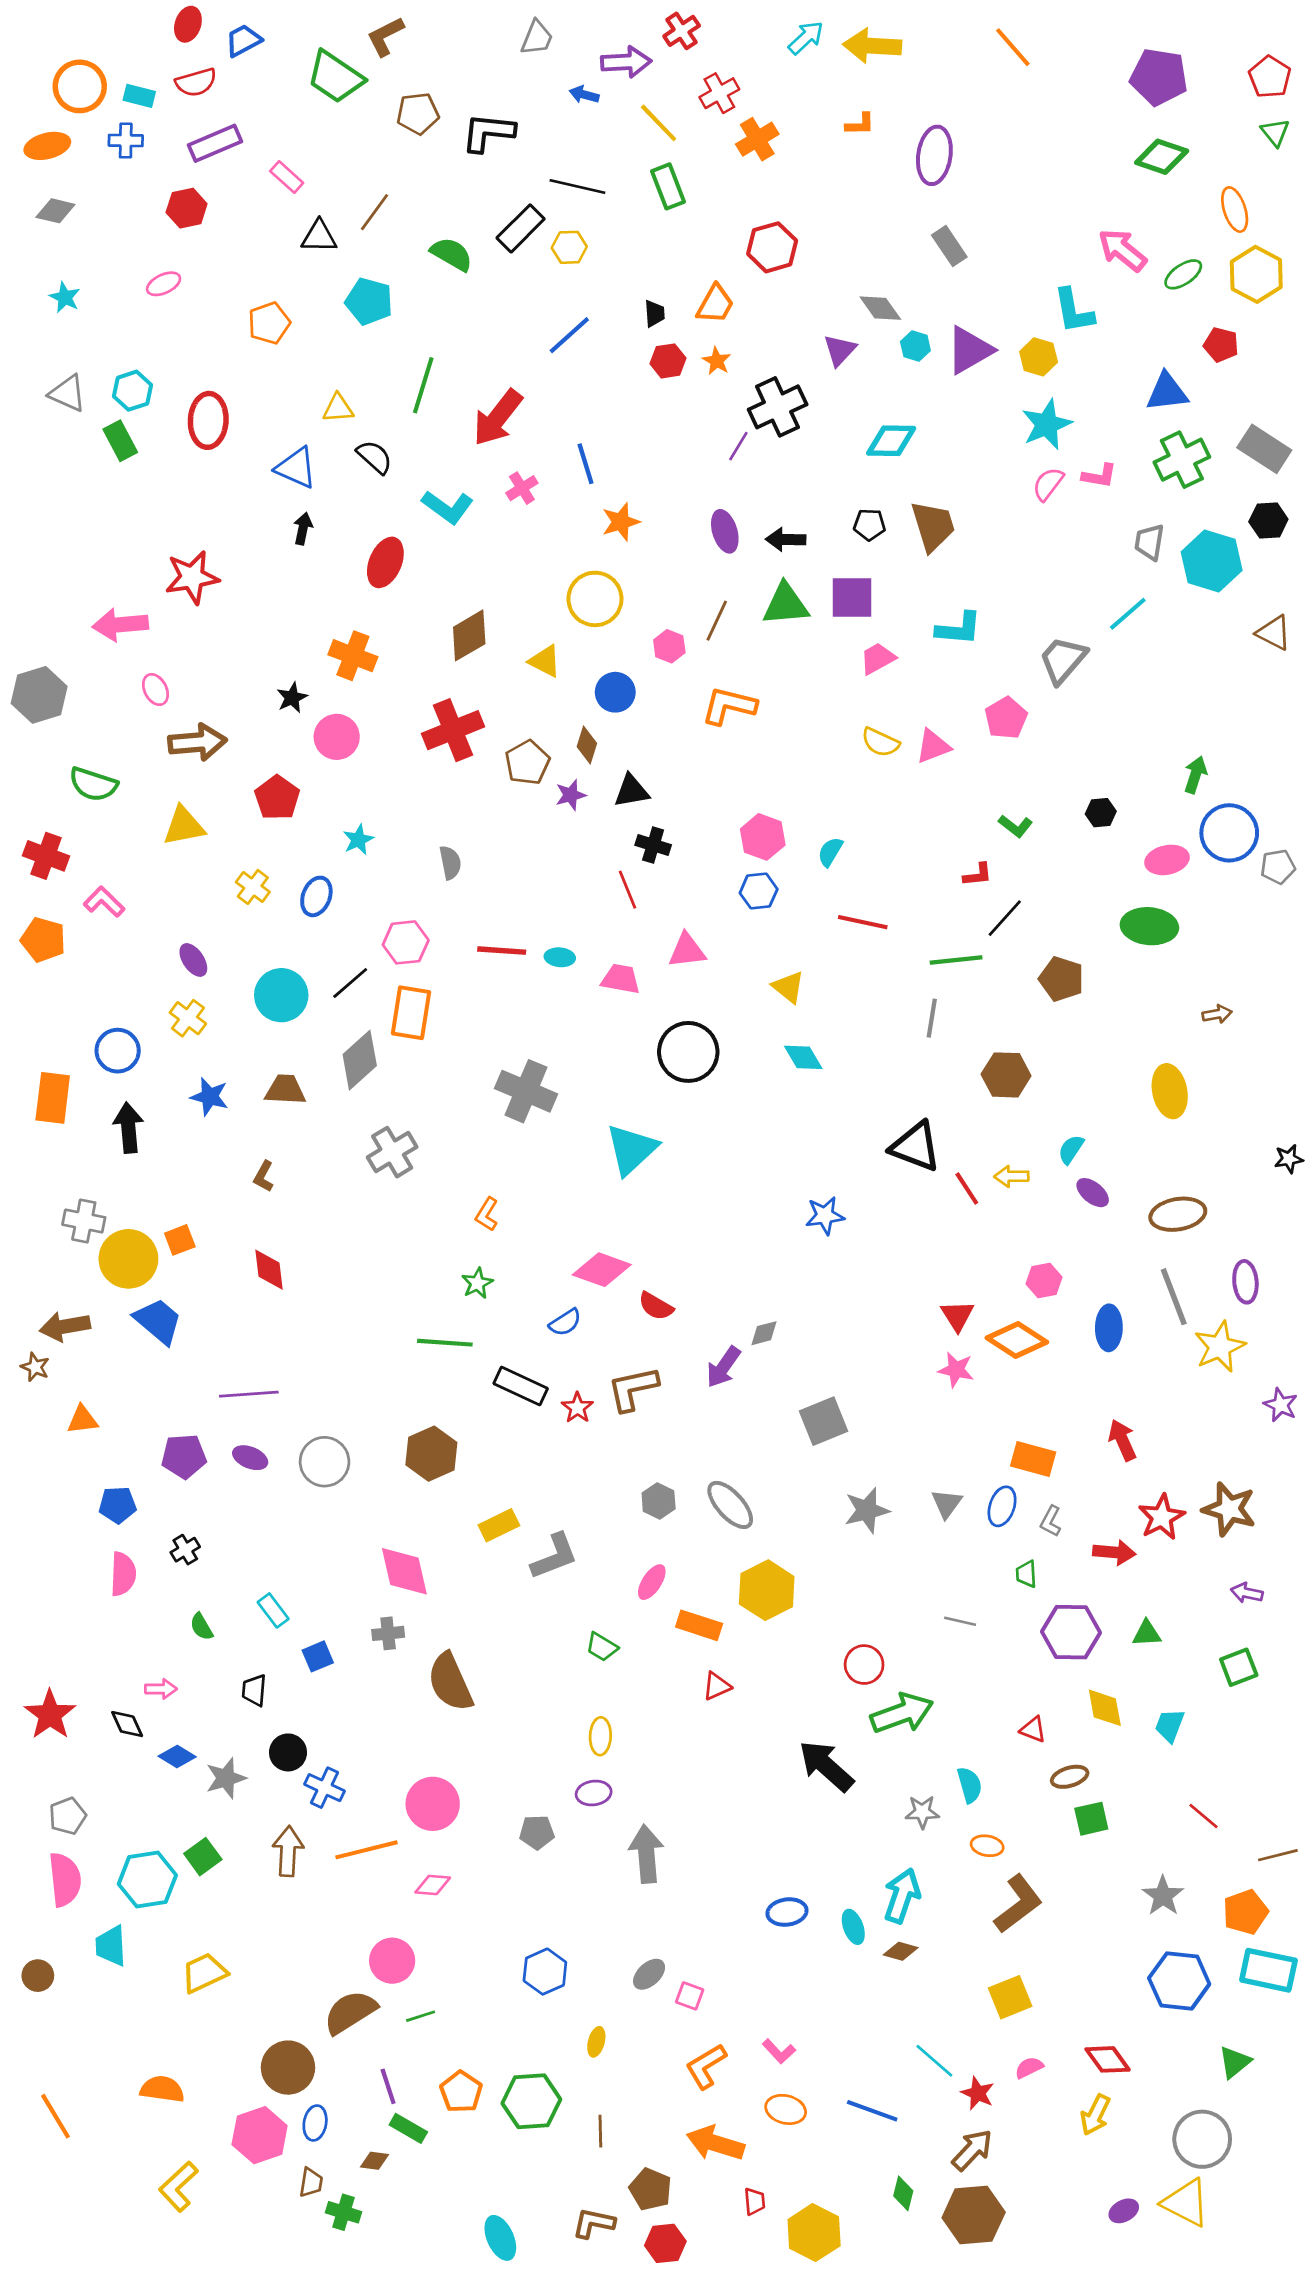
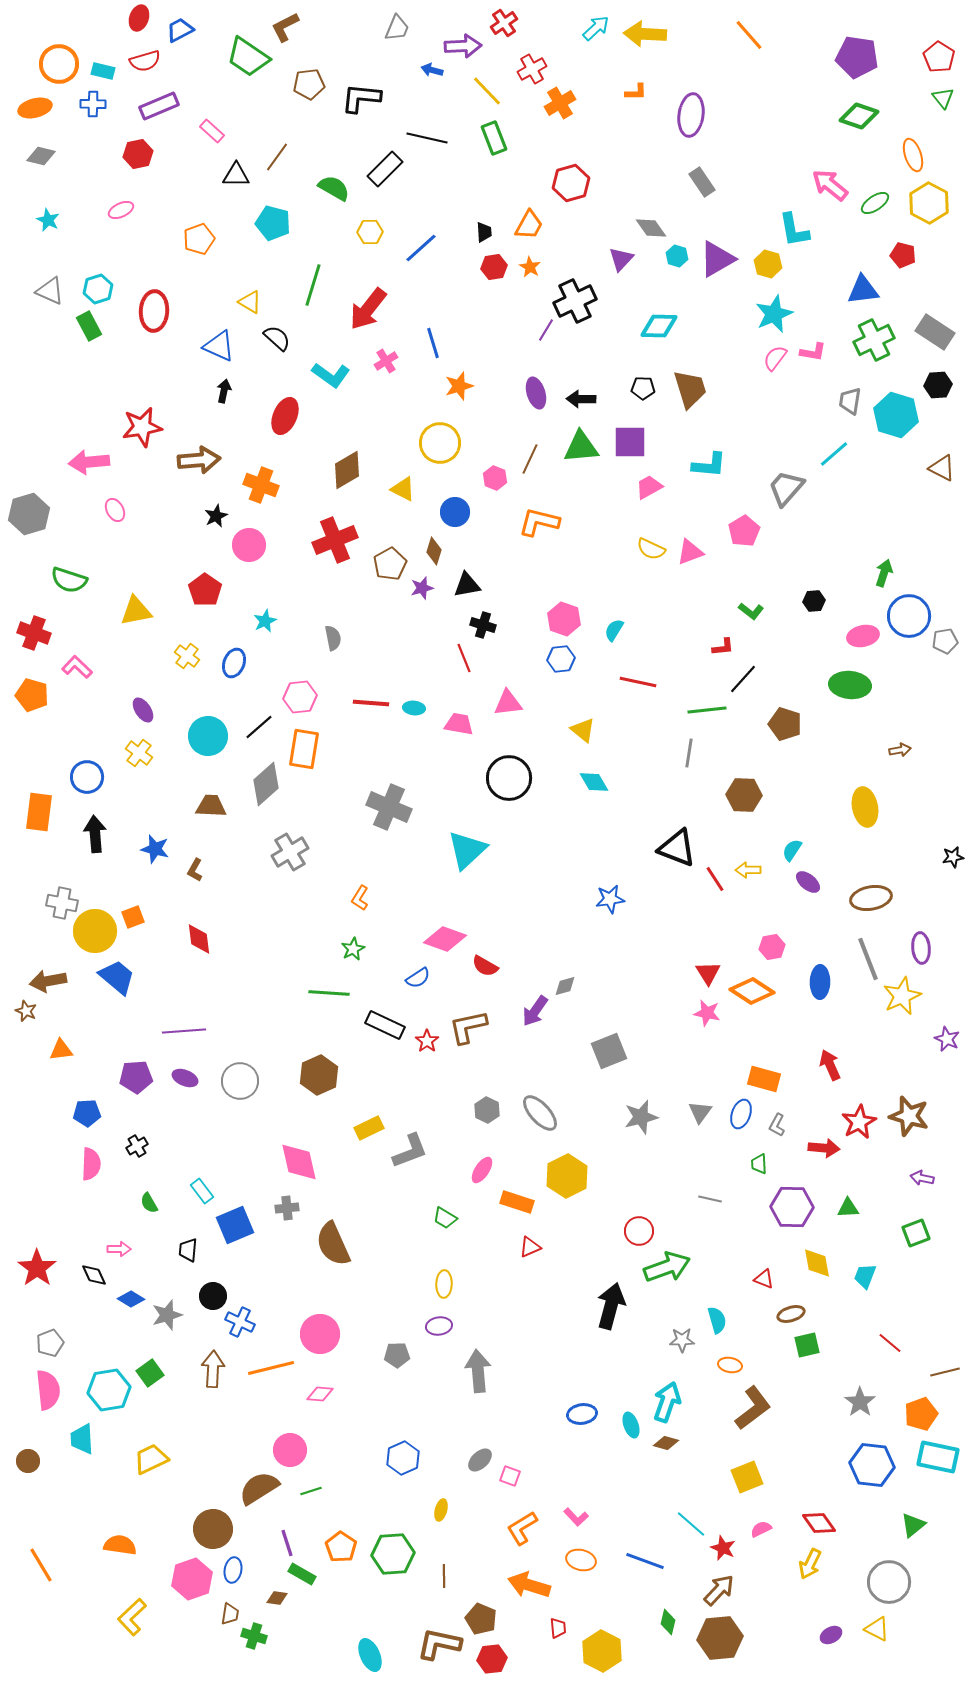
yellow hexagon: (569, 247) -> (370, 232), moved
yellow triangle: (338, 408) -> (250, 302), turned 35
brown arrow: (197, 742) -> (199, 460), moved
blue star: (210, 1097) -> (155, 849), moved
blue square: (318, 1656) -> (235, 1225), size x1.6
black arrow: (826, 1766) -> (611, 1306), turned 63
yellow triangle: (1186, 2203) -> (877, 1629), size x0.7
brown L-shape: (594, 2223) -> (439, 1644), size x1.4

